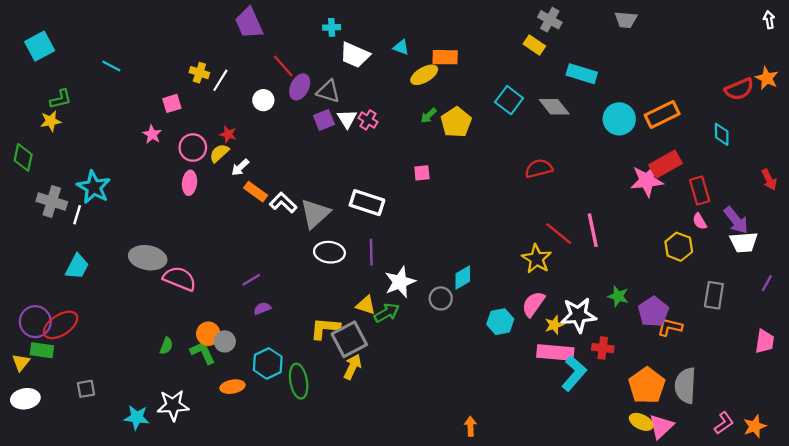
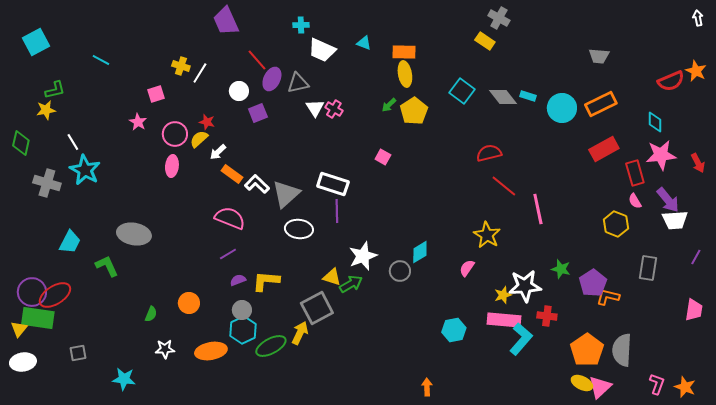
gray trapezoid: (626, 20) -> (599, 56), moved
cyan rectangle: (582, 74) -> (528, 96), moved, size x0.6
yellow ellipse: (424, 75) -> (405, 74), moved, turned -70
gray triangle: (328, 91) -> (298, 83), turned -30
purple square: (324, 120) -> (258, 113), moved
pink square: (422, 173) -> (383, 157), turned 35
pink star: (647, 181) -> (661, 155), moved
white line: (77, 215) -> (73, 142), moved, turned -48
red line: (559, 233) -> (504, 186), moved
purple line: (371, 252) -> (337, 211), moved
pink semicircle: (180, 279) -> (230, 218), moved
pink semicircle: (533, 304) -> (467, 268), moved, size x0.7
cyan hexagon: (500, 322) -> (454, 330), moved
yellow L-shape: (325, 328) -> (266, 281), moved
gray circle: (225, 341) -> (242, 310), moved
green rectangle: (42, 350) -> (38, 318), size x1.5
green L-shape: (203, 352) -> (107, 266), moved
yellow arrow: (353, 367) -> (300, 333), moved
green ellipse: (299, 381) -> (271, 346), turned 72
orange ellipse: (232, 387) -> (211, 351), size x1.4
white star: (173, 405) -> (165, 349), moved, size x0.7
pink L-shape: (724, 423) -> (657, 384), turned -35
orange star: (755, 426) -> (685, 387), turned -30

